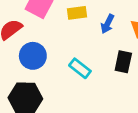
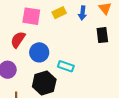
cyan rectangle: (80, 68) -> (66, 66), moved

